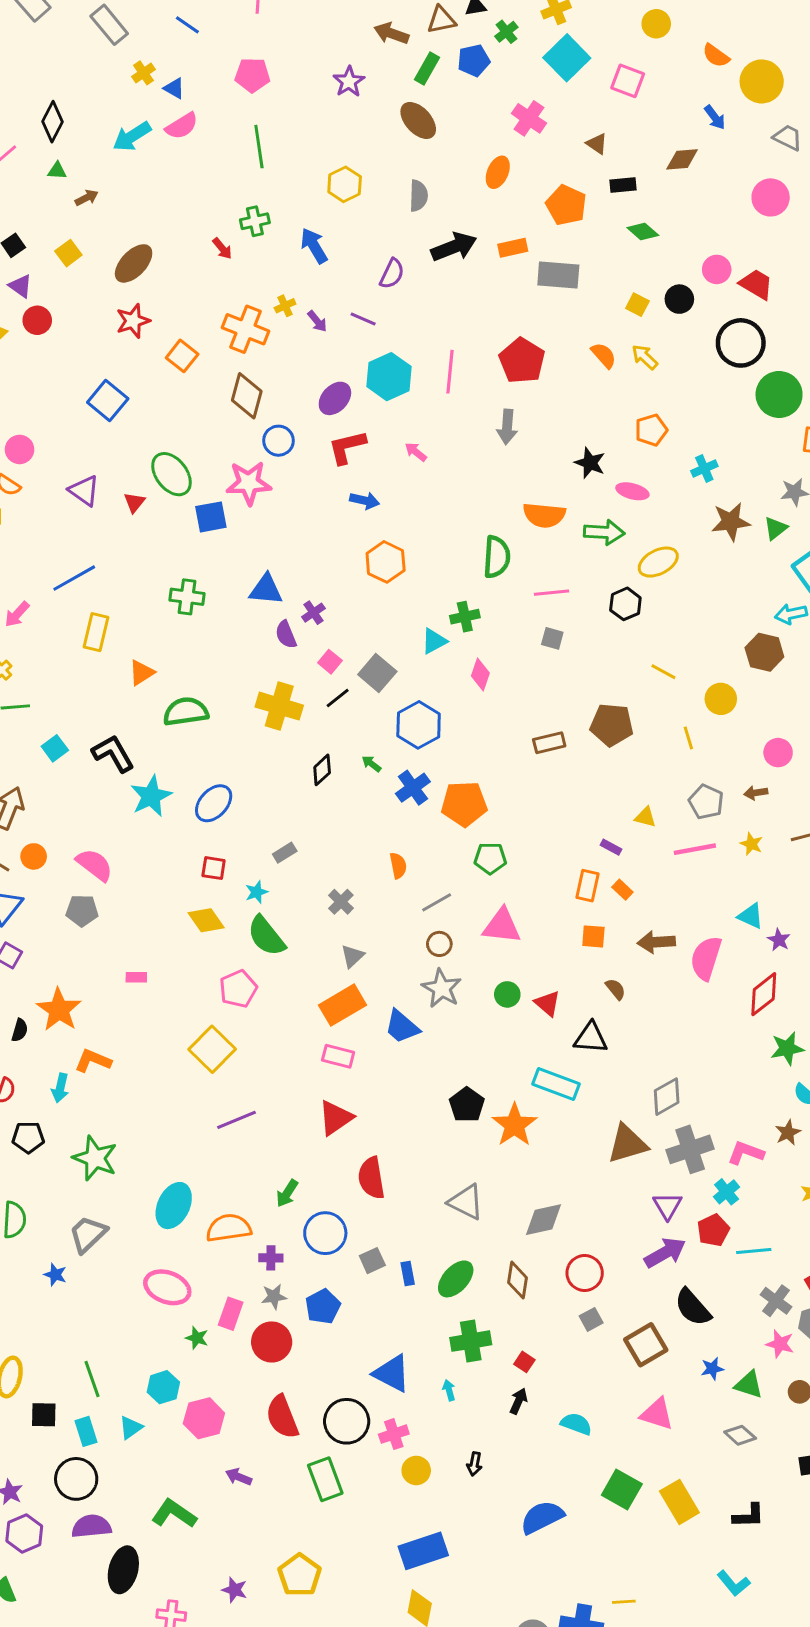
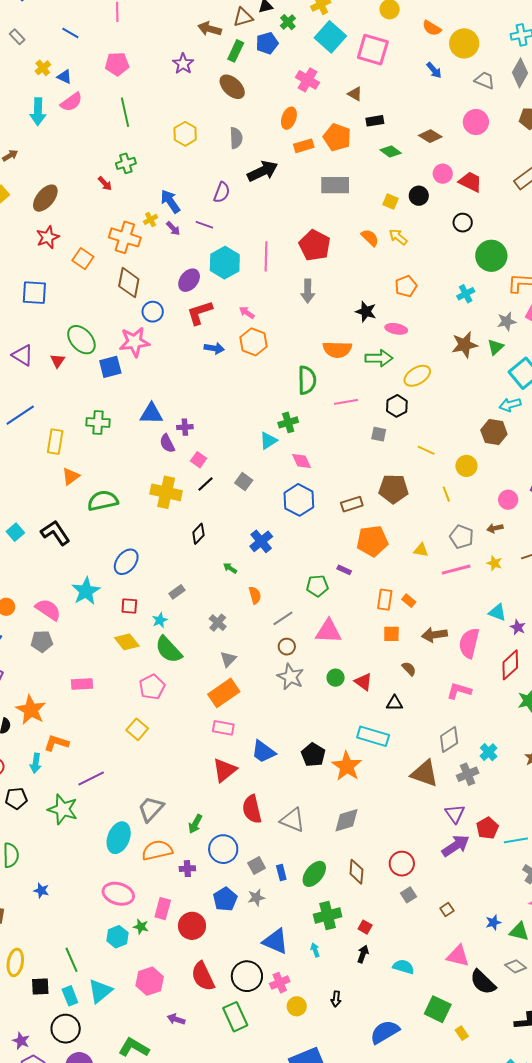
gray rectangle: (109, 25) -> (17, 37), size x0.6
pink square: (628, 81) -> (373, 50), size x1.4
cyan arrow: (132, 136) -> (38, 112), turned -52
brown diamond: (682, 159) -> (430, 136), moved, turned 40
blue arrow: (314, 246) -> (170, 201), moved
orange rectangle: (513, 248) -> (304, 146), moved
black circle: (741, 343) -> (463, 223), size x0.6
blue square: (108, 401) -> (34, 293), turned -32
cyan cross: (704, 469) -> (466, 294), moved
orange hexagon: (386, 562) -> (253, 342), moved
purple cross: (313, 613) -> (185, 427), turned 35
yellow rectangle: (96, 632) -> (55, 442), moved
gray square: (552, 638) -> (379, 434), moved
gray square: (377, 673) -> (244, 482), moved, size x0.7
pink diamond: (480, 674) -> (302, 461), turned -40
blue hexagon: (419, 725) -> (299, 500), moved
green arrow: (371, 764) -> (230, 568), moved
cyan star: (151, 796) -> (86, 591), moved
orange pentagon: (464, 804) -> (372, 541), moved
purple rectangle: (611, 847) -> (344, 570), moved
pink rectangle: (136, 977) -> (82, 684), size x1.5
blue trapezoid: (402, 1027) -> (263, 752), moved
black triangle: (591, 1038) -> (394, 703), size x0.7
yellow square: (212, 1049) -> (137, 729), size x0.7
purple line: (237, 1120) -> (91, 778), moved
brown triangle: (627, 1144) -> (425, 773), turned 40
gray cross: (690, 1149) -> (468, 774), size x0.7
pink L-shape: (746, 1153) -> (459, 691), moved
cyan cross: (727, 1192) -> (489, 752), moved
gray triangle: (466, 1202) -> (293, 820), moved
gray diamond: (544, 1220) -> (347, 820), moved
gray trapezoid: (88, 1234) -> (151, 809), moved
gray star: (274, 1297) -> (256, 897), moved
black semicircle: (693, 1307) -> (483, 982), moved
brown square: (646, 1345) -> (447, 909), size x0.5
cyan hexagon: (163, 1387) -> (117, 937), moved
cyan triangle: (131, 1428) -> (100, 991), size x1.5
yellow rectangle: (679, 1502) -> (462, 1033), moved, size x0.5

